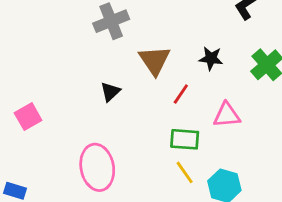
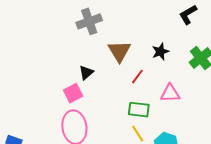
black star: (211, 58) -> (160, 52), turned -30
pink square: (28, 117) -> (73, 93), moved

